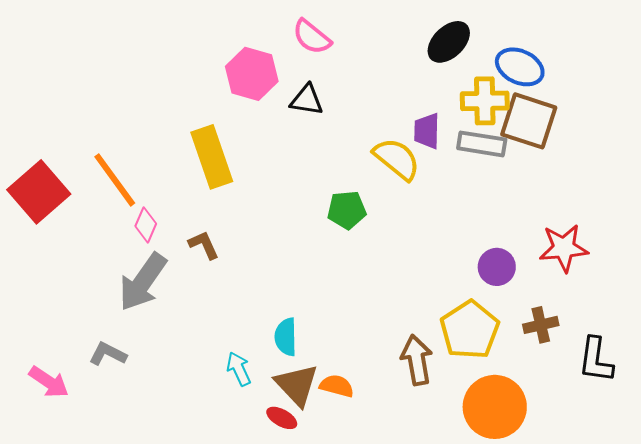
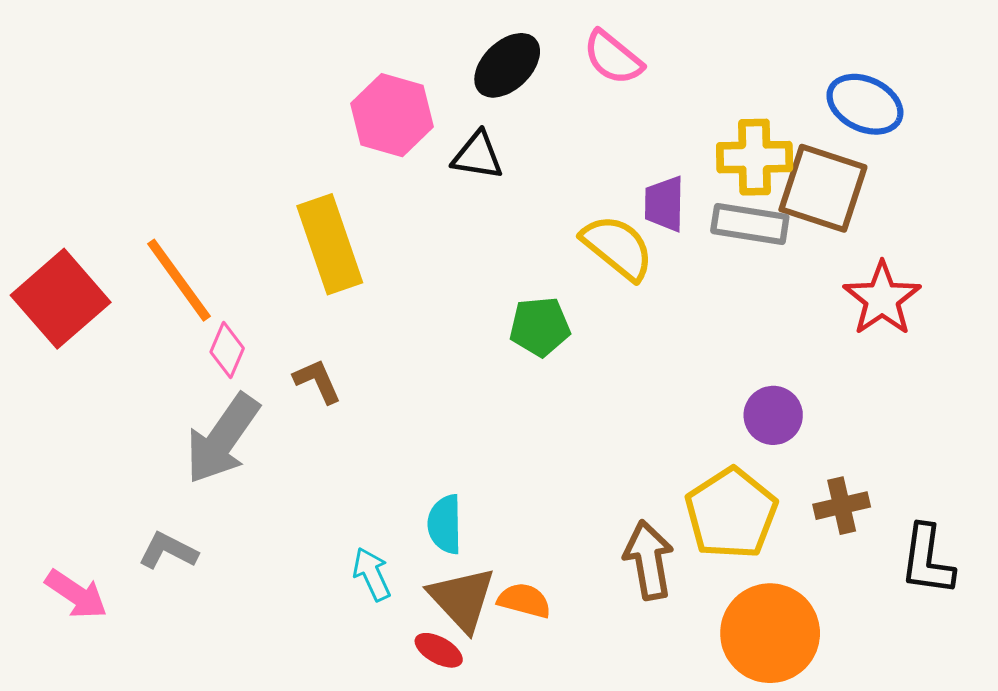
pink semicircle: (312, 37) -> (613, 58), moved
black ellipse: (449, 42) -> (507, 65), moved
blue ellipse: (520, 67) -> (865, 104), moved
red star: (564, 248) -> (882, 299), moved, turned -30

